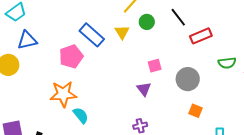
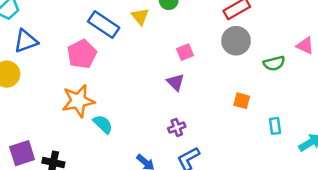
green semicircle: (227, 63) -> (274, 63), moved
gray circle: (188, 79) -> (236, 41), moved

